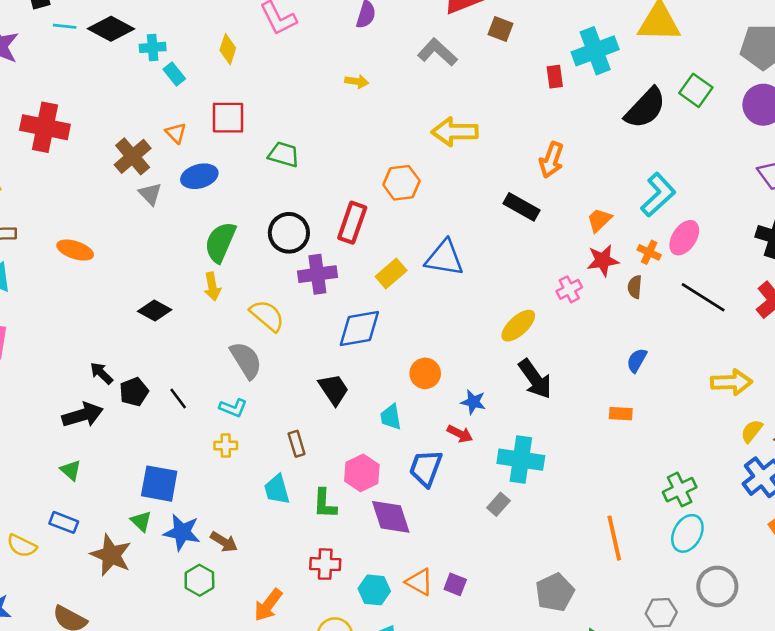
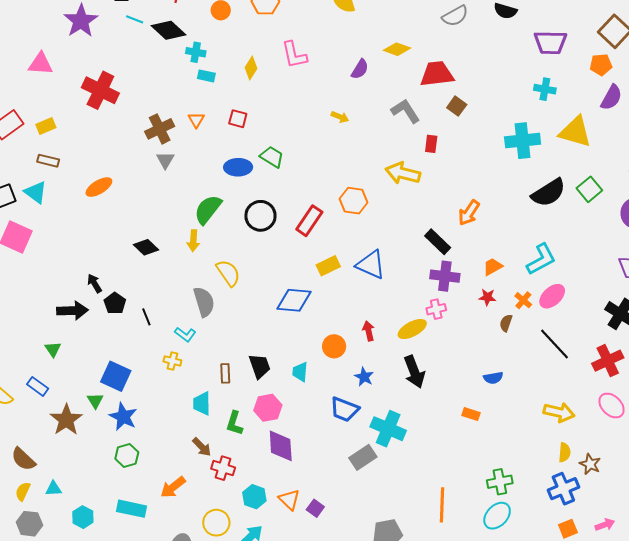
cyan rectangle: (174, 74) -> (206, 76), turned -54
red rectangle: (555, 77) -> (431, 144), moved
red square: (228, 118) -> (238, 119), size x0.7
blue ellipse: (199, 176) -> (238, 167), moved
orange ellipse: (75, 250) -> (99, 187), turned -64
red star: (603, 260) -> (487, 297), size x0.7
purple cross: (317, 274) -> (445, 276), moved
pink cross: (569, 289) -> (436, 309), moved
blue semicircle: (637, 360) -> (493, 378), turned -144
black trapezoid: (334, 389) -> (260, 366), moved
black pentagon: (134, 392) -> (115, 303), turned -30
yellow semicircle: (752, 431) -> (565, 452), turned 132
red arrow: (460, 434) -> (369, 331), moved, turned -144
blue trapezoid: (426, 468) -> (344, 409), moved, turned -104
gray rectangle: (498, 504) -> (363, 457), size x1.5
brown arrow: (224, 542) -> (202, 447), moved

